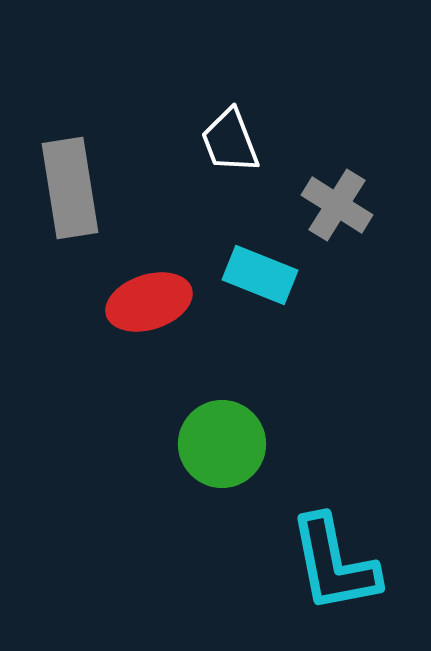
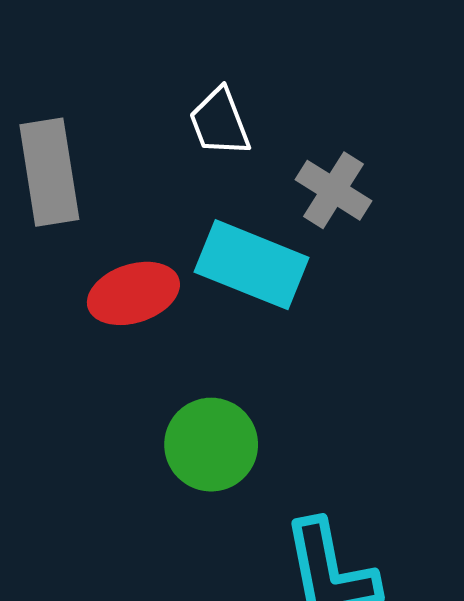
cyan rectangle: (260, 275) -> (252, 265), size x1.4

